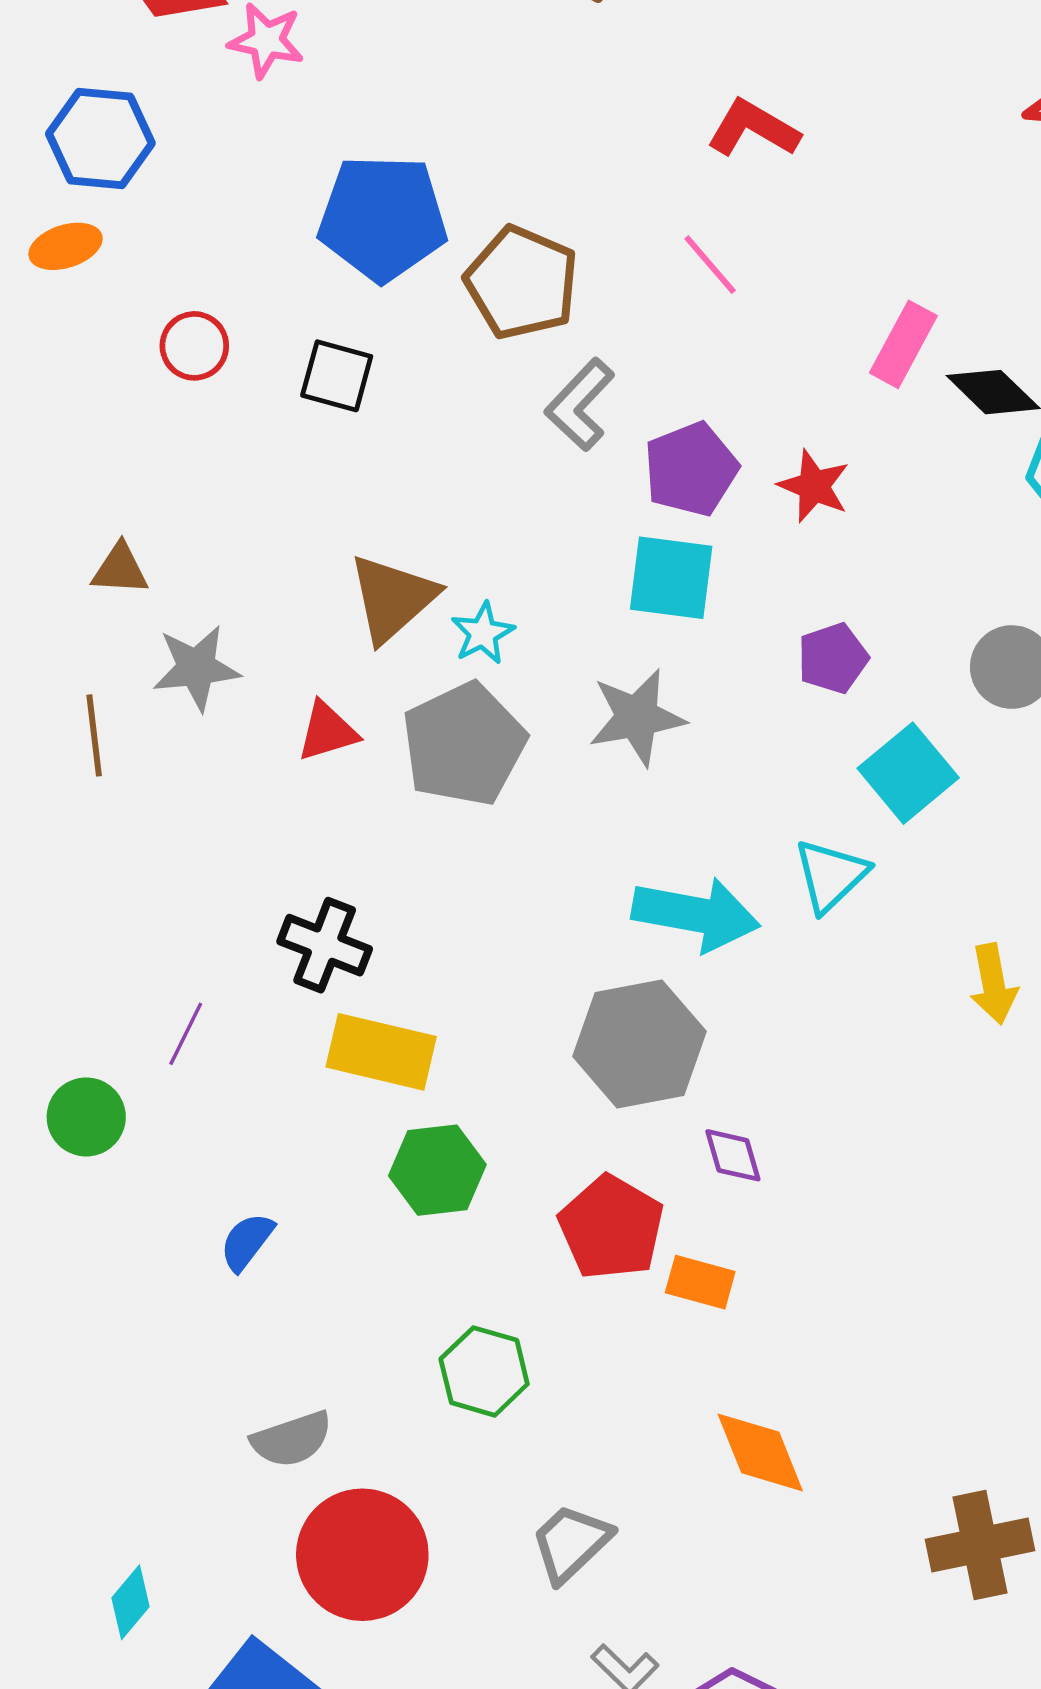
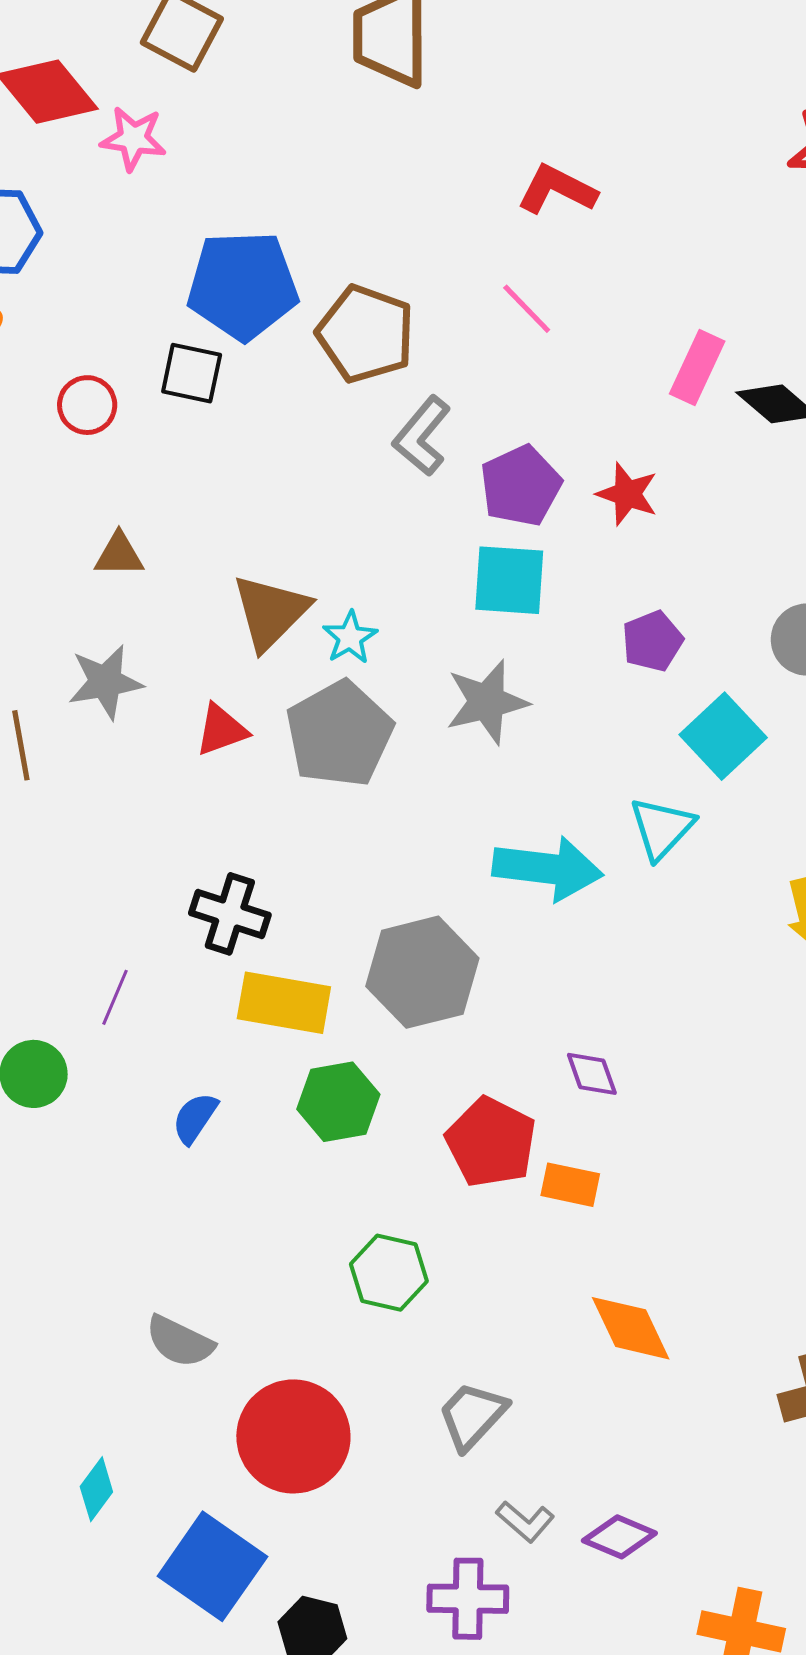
black square: (337, 376) -> (192, 373), moved
brown triangle: (120, 569) -> (119, 555), moved
gray hexagon: (639, 1044) -> (422, 972), moved
blue semicircle: (247, 1242) -> (195, 1118), moved
gray semicircle: (292, 1439) -> (180, 1342), moved, turned 48

